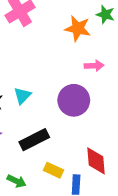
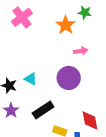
orange star: (78, 28) -> (66, 25), turned 30
cyan triangle: (22, 96) -> (31, 79), turned -40

